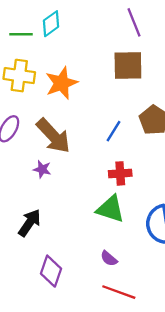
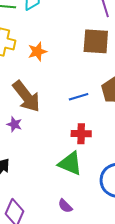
orange star: (61, 83) -> (37, 52), size x0.7
blue line: (114, 131) -> (79, 97), turned 36

